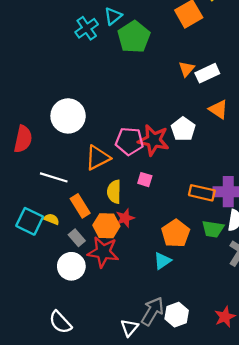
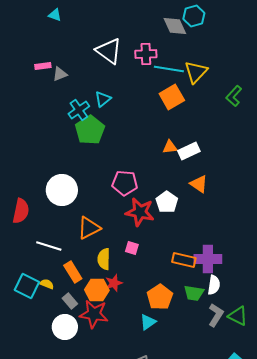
green pentagon: (134, 37) -> (90, 130), moved
orange triangle: (186, 69) -> (170, 147), turned 42
pink pentagon: (129, 141) -> (125, 183), moved

